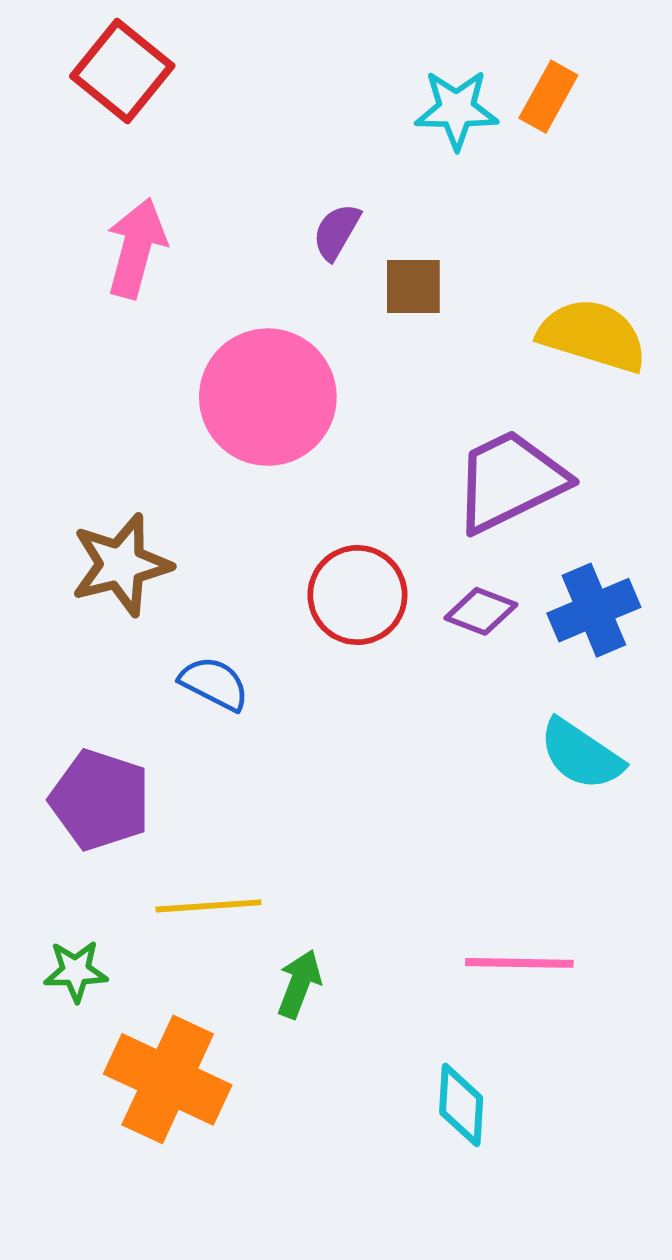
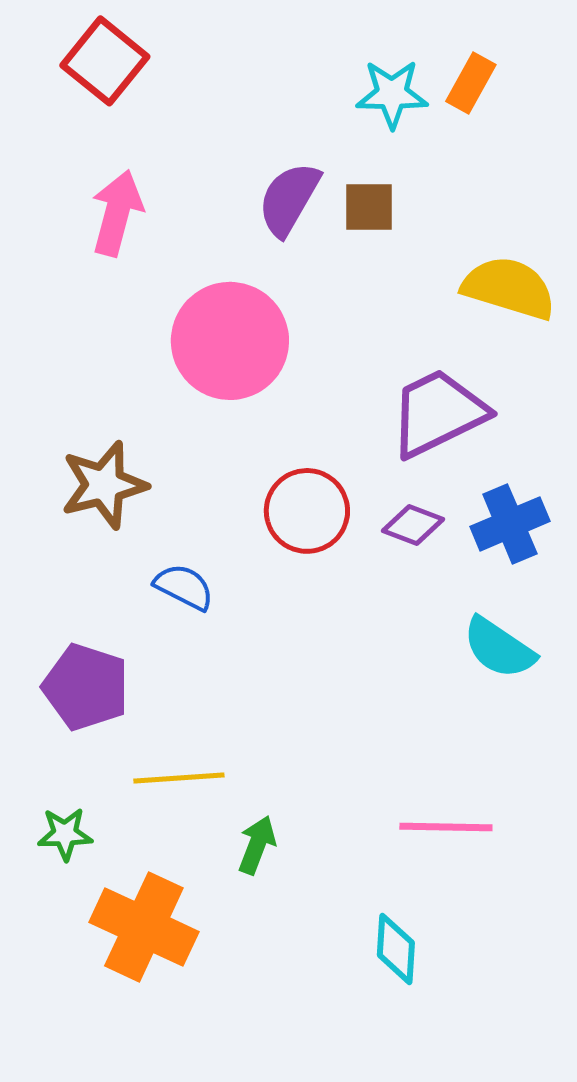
purple semicircle: (337, 232) -> (289, 199), size x1.5
brown square: (413, 286) -> (369, 207), moved

